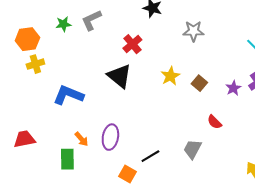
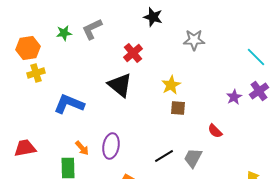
brown square: (199, 83) -> (178, 108), moved, turned -35
black line: (150, 156) -> (164, 156), moved

